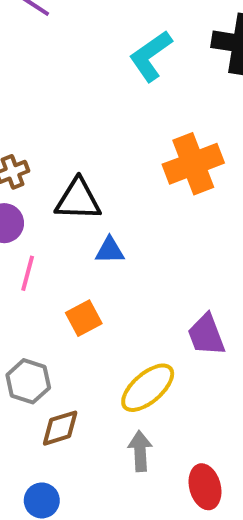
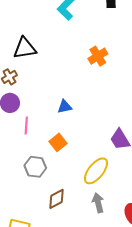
orange cross: (193, 164) -> (98, 56), size x0.7
black triangle: (78, 200) -> (25, 48), moved
gray hexagon: (28, 381) -> (35, 167), moved

